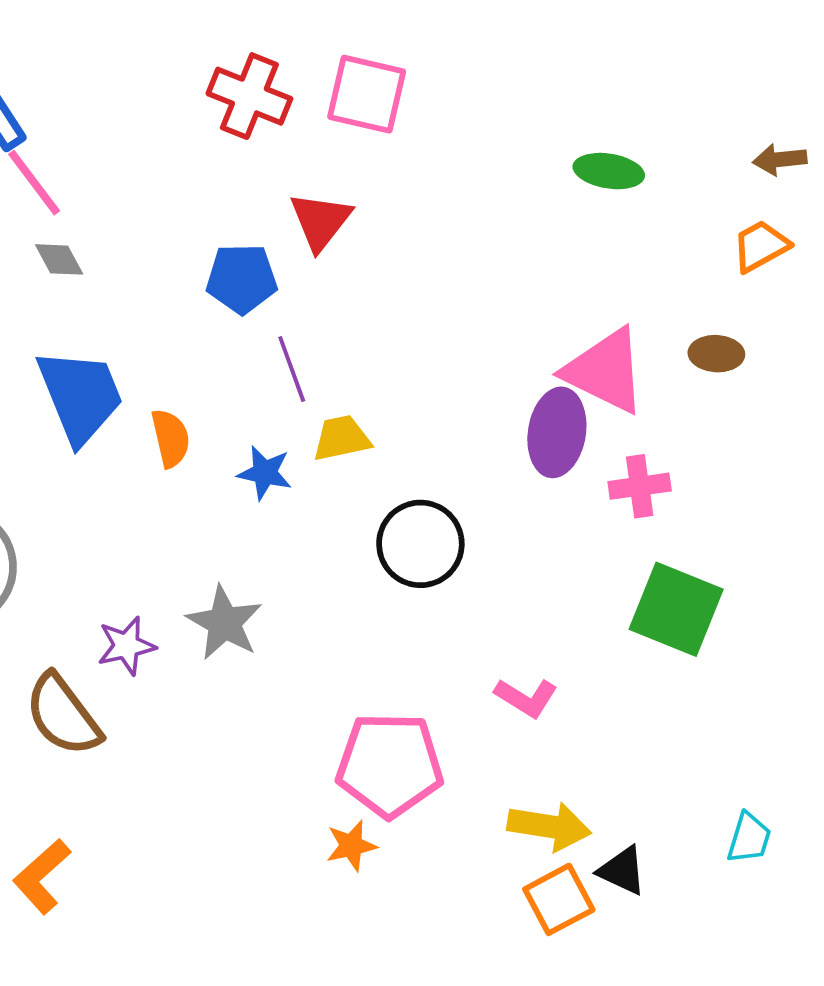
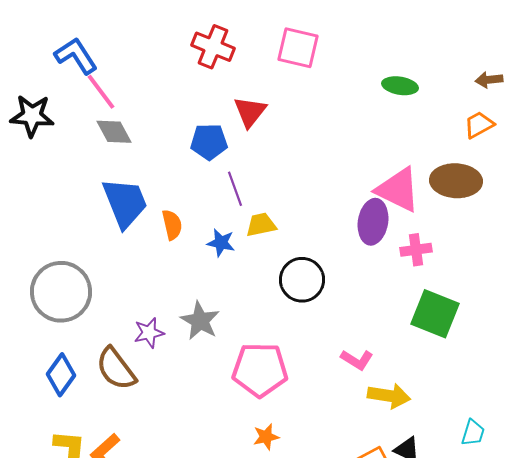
pink square: (367, 94) -> (298, 48), moved
gray diamond: (59, 259) -> (114, 132), size x1.4
brown ellipse: (716, 354) -> (456, 181), size x1.8
pink pentagon: (390, 765) -> (260, 370), moved
yellow arrow: (549, 826) -> (389, 396), moved

